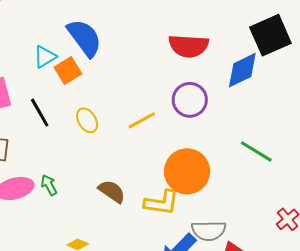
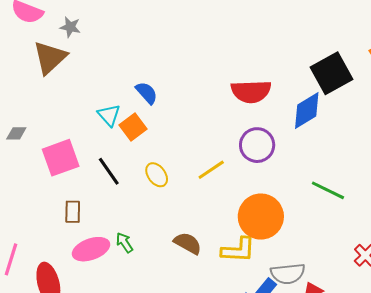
blue semicircle: (84, 38) -> (147, 93), size x0.6
cyan triangle: (45, 57) -> (109, 115), turned -35

